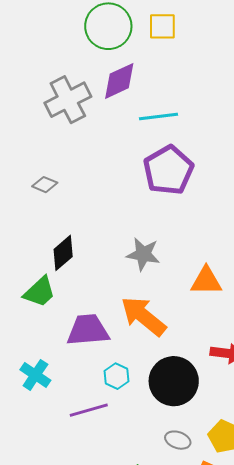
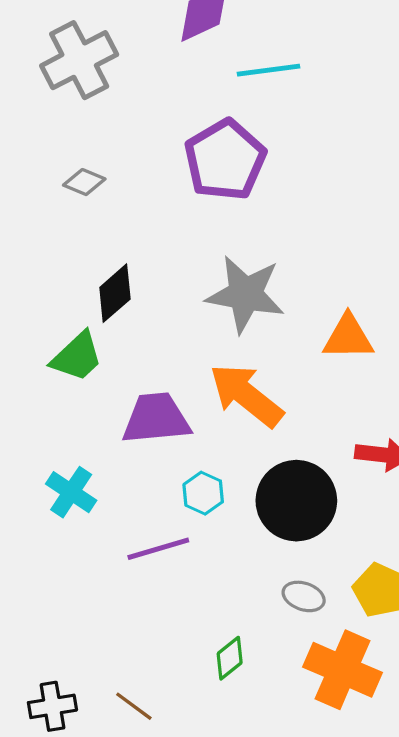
gray cross: (68, 100) -> (79, 60), moved
purple pentagon: (168, 170) -> (225, 160), moved
gray star: (143, 254) -> (245, 294), size x1.4

